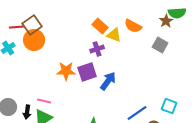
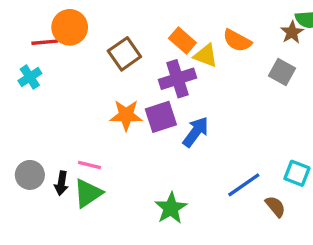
brown square: (32, 25) -> (124, 54), moved
orange circle: (34, 40) -> (70, 27), moved
purple cross: (97, 49) -> (177, 79), size x1.5

